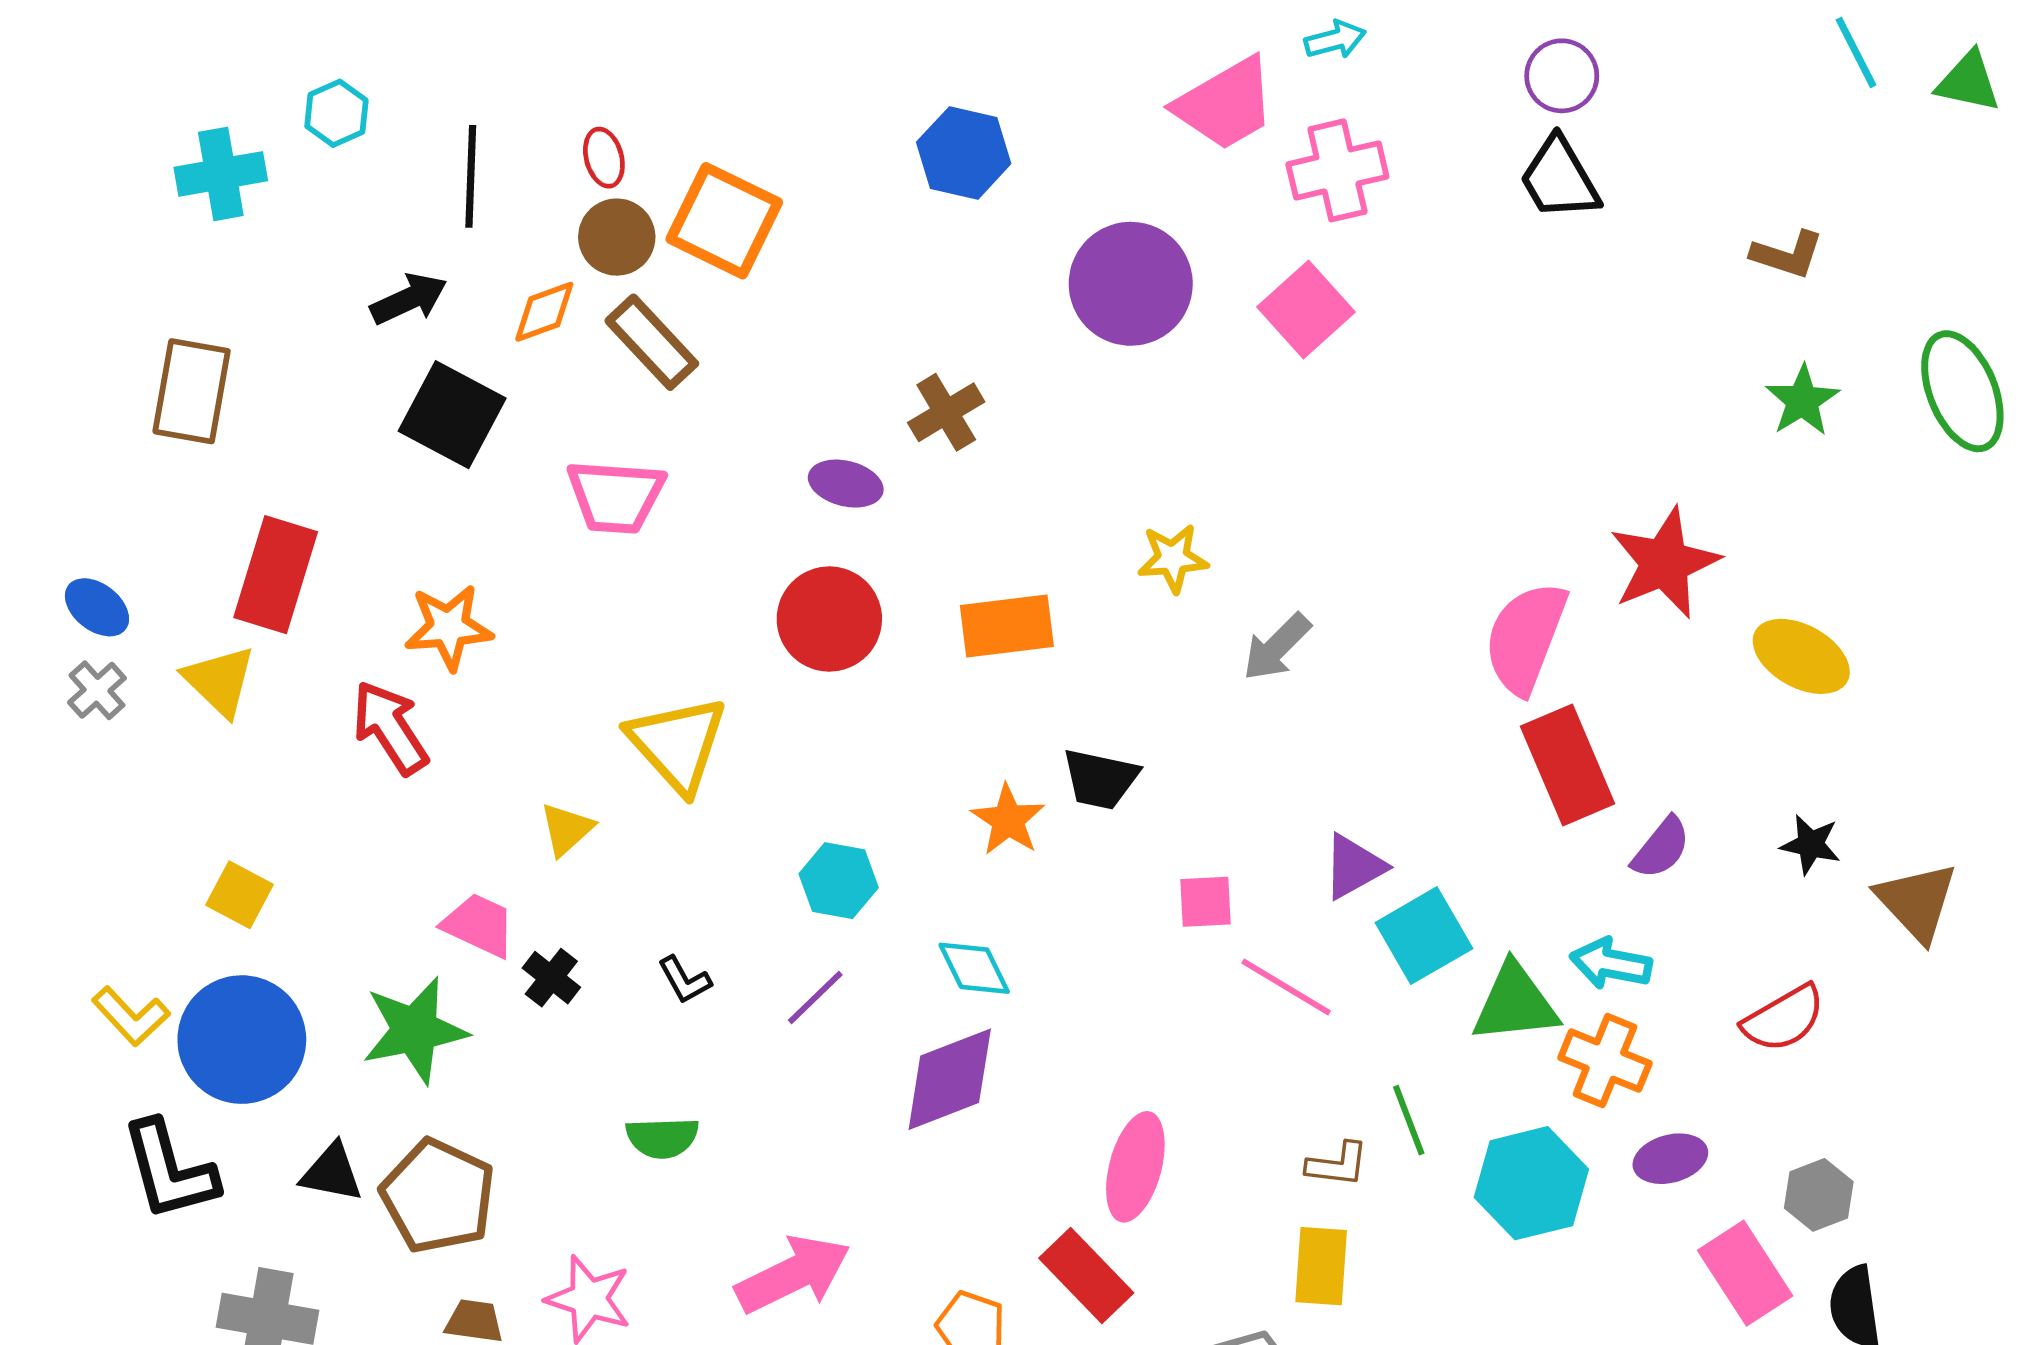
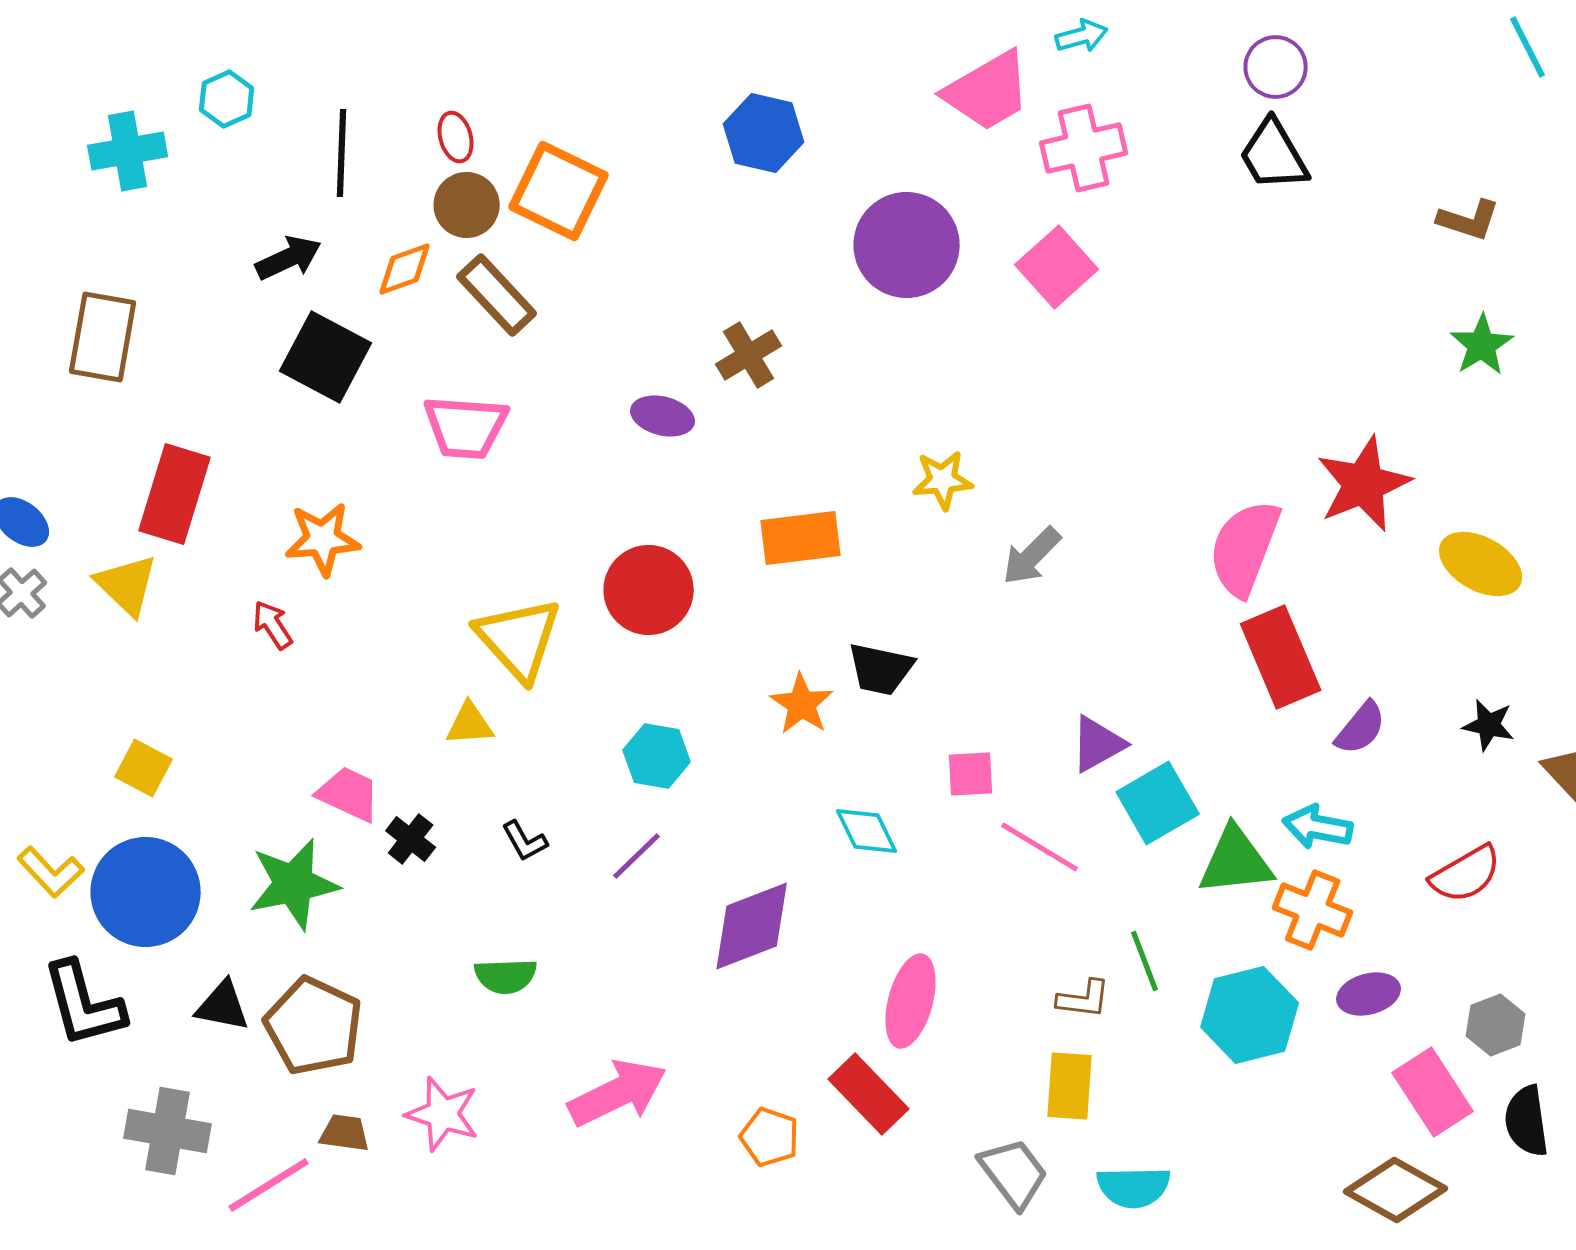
red circle: (829, 619) -> (649, 590), moved
red arrow: (390, 728) -> (273, 625), size x0.6
yellow triangle: (567, 829) -> (470, 724), moved, turned 38
cyan diamond: (974, 968) -> (867, 831), moved

